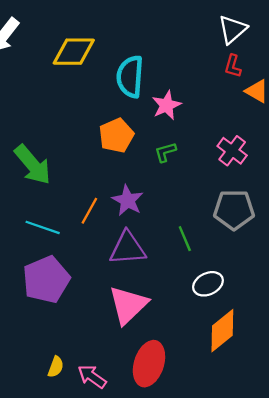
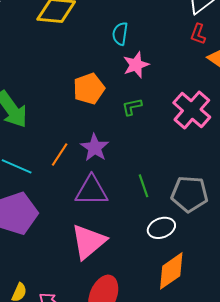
cyan semicircle: (130, 77) -> (120, 34), moved, size x0.6
pink cross: (232, 151) -> (192, 110), size x1.4
gray pentagon: (234, 210) -> (190, 194), moved

